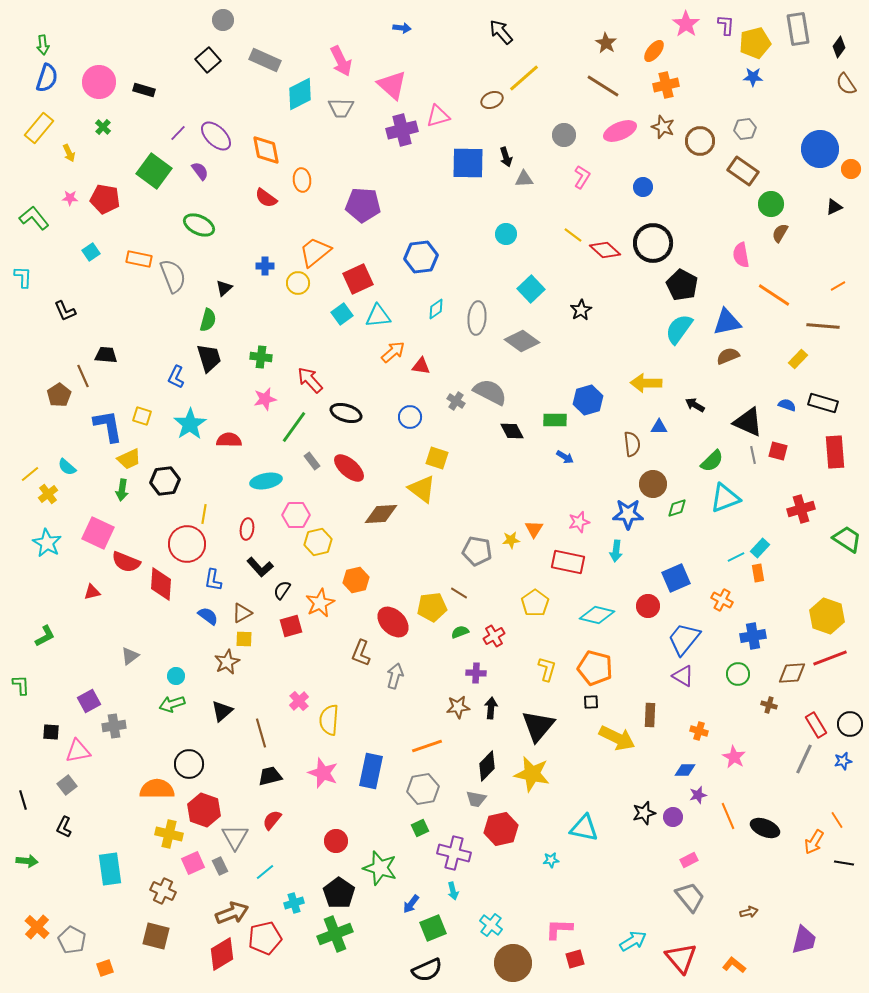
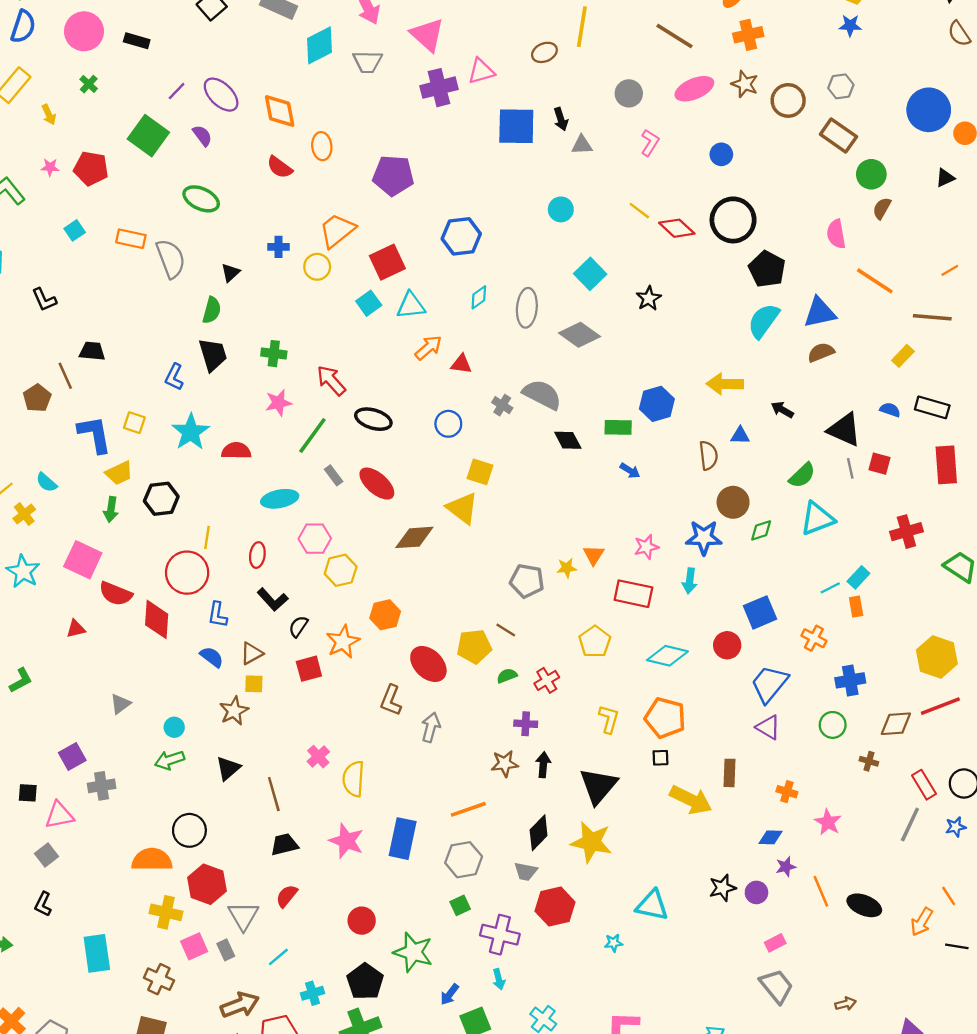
yellow line: (524, 78) -> (582, 27), turned -40

